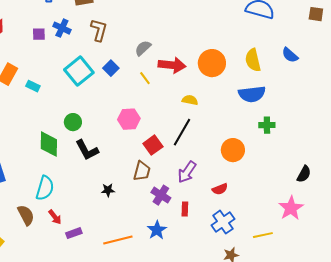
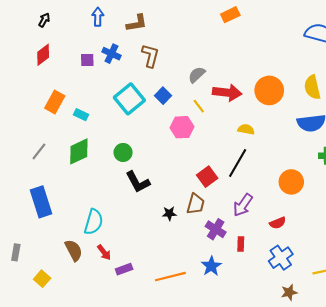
pink hexagon: (129, 119) -> (182, 127), moved
green diamond: (49, 144) -> (79, 151), moved, turned 64
black star: (108, 190) -> (169, 213), moved

